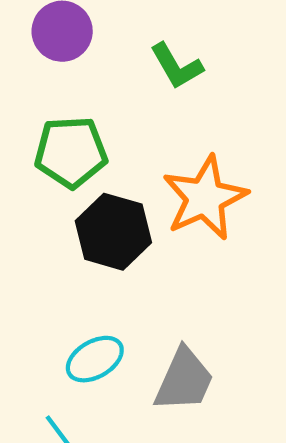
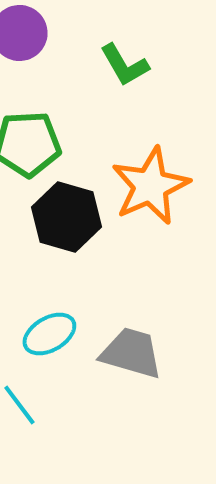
gray trapezoid: (184, 380) -> (131, 353), turned -98

